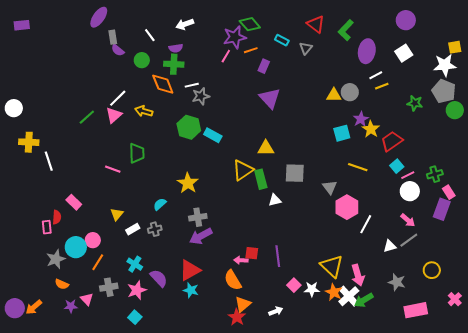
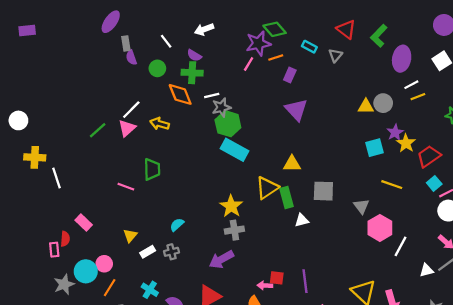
purple semicircle: (176, 48) -> (194, 55), turned 40
purple semicircle: (118, 50) -> (131, 58), turned 32
green hexagon: (189, 127) -> (228, 124), moved
cyan rectangle: (213, 135) -> (234, 150), size x1.4
yellow star: (188, 183) -> (231, 206), moved
gray cross: (198, 217) -> (234, 230), moved

